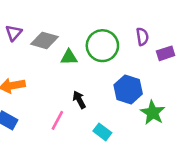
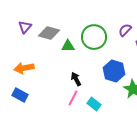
purple semicircle: (142, 37) -> (125, 30), turned -128
pink line: (57, 120) -> (73, 98), moved

